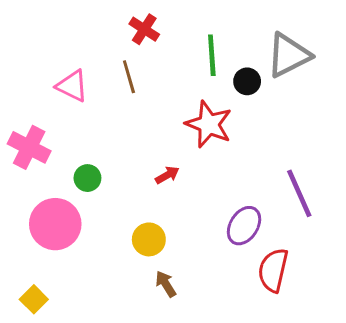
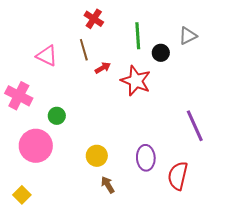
gray triangle: (289, 55) -> (188, 36), size x0.6
red arrow: (167, 175) -> (103, 68), moved
purple ellipse: (244, 226) -> (146, 158), moved, turned -35

